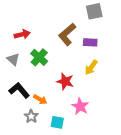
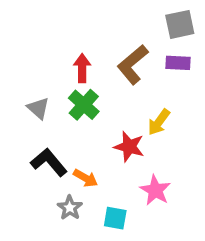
red arrow: (22, 34) -> (82, 68), moved, turned -77
purple rectangle: (90, 42) -> (178, 63), moved
yellow arrow: (91, 67) -> (159, 122), moved

